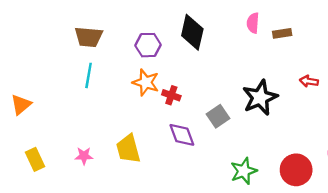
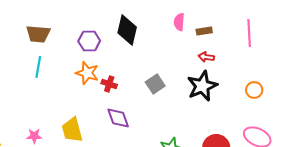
red arrow: (309, 81) -> (206, 57), moved
black star: (260, 98) -> (202, 86), moved
gray square: (218, 116) -> (155, 84), moved

